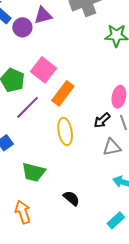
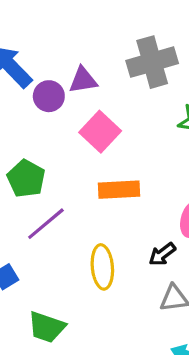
pink square: (43, 70) -> (100, 132), moved
orange rectangle: (63, 93) -> (119, 190), moved, turned 45

